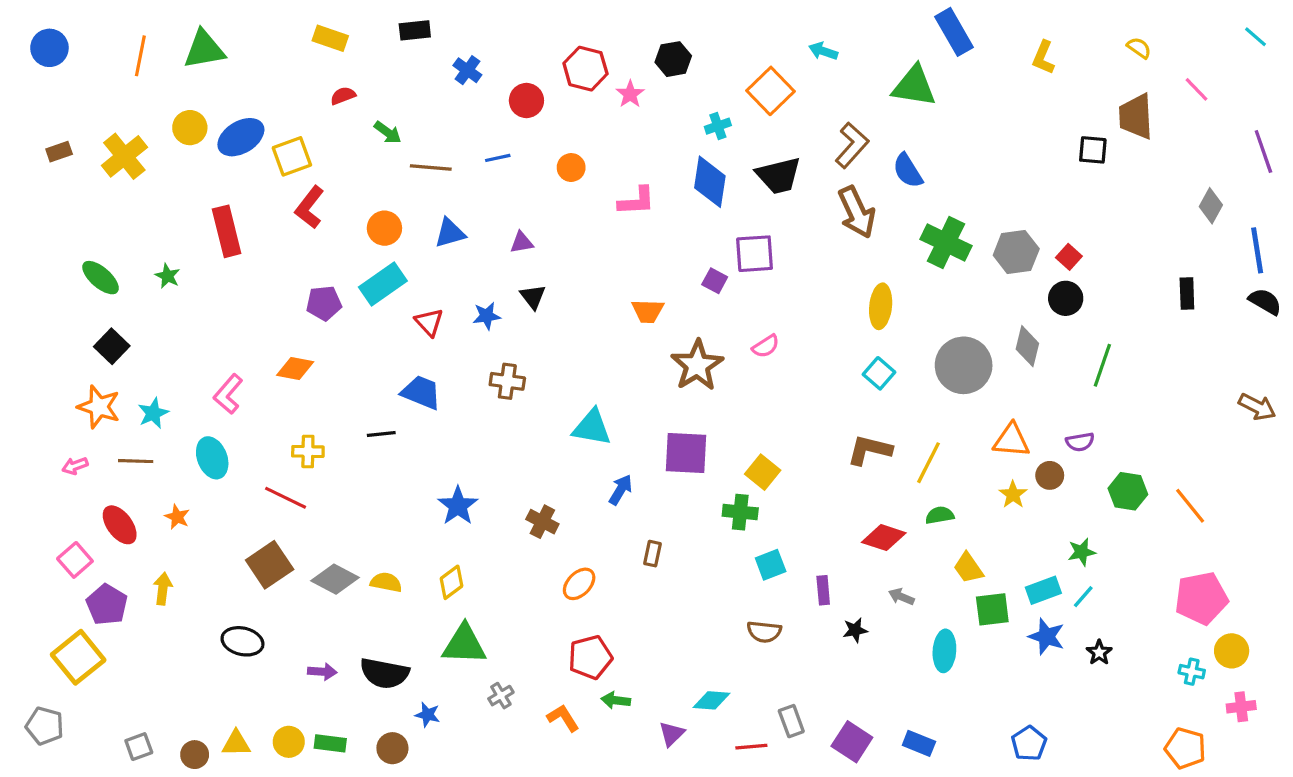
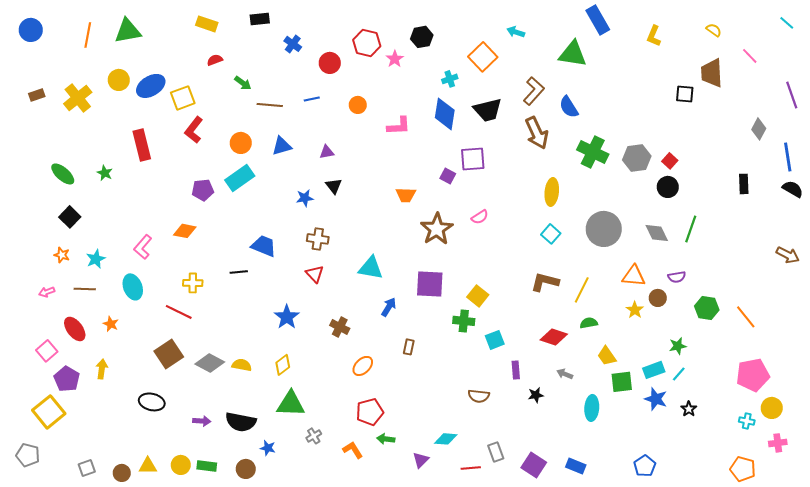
red triangle: (429, 322) -> (315, 274), moved
gray diamond: (1027, 346) -> (657, 233), moved, turned -40
orange star: (99, 407) -> (62, 255), size x0.6
cyan square: (771, 565) -> (495, 340), moved

